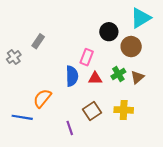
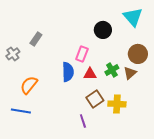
cyan triangle: (141, 18) -> (133, 17), turned -40
brown circle: (131, 47) -> (138, 54), moved
orange semicircle: (42, 98) -> (29, 85), moved
brown square: (92, 111) -> (95, 99), moved
purple line: (70, 128) -> (83, 121), moved

